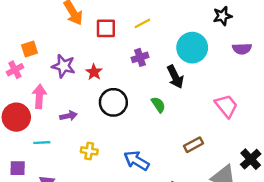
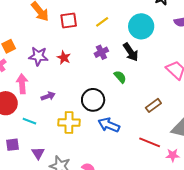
yellow line: (142, 23) -> (102, 22), moved
purple cross: (140, 57) -> (101, 52), moved
black circle: (113, 102) -> (93, 100), moved
cyan line: (42, 143) -> (29, 121), turned 32
yellow cross: (89, 151) -> (69, 123), size x1.5

